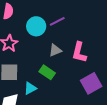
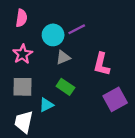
gray triangle: (55, 50) -> (63, 58), moved

